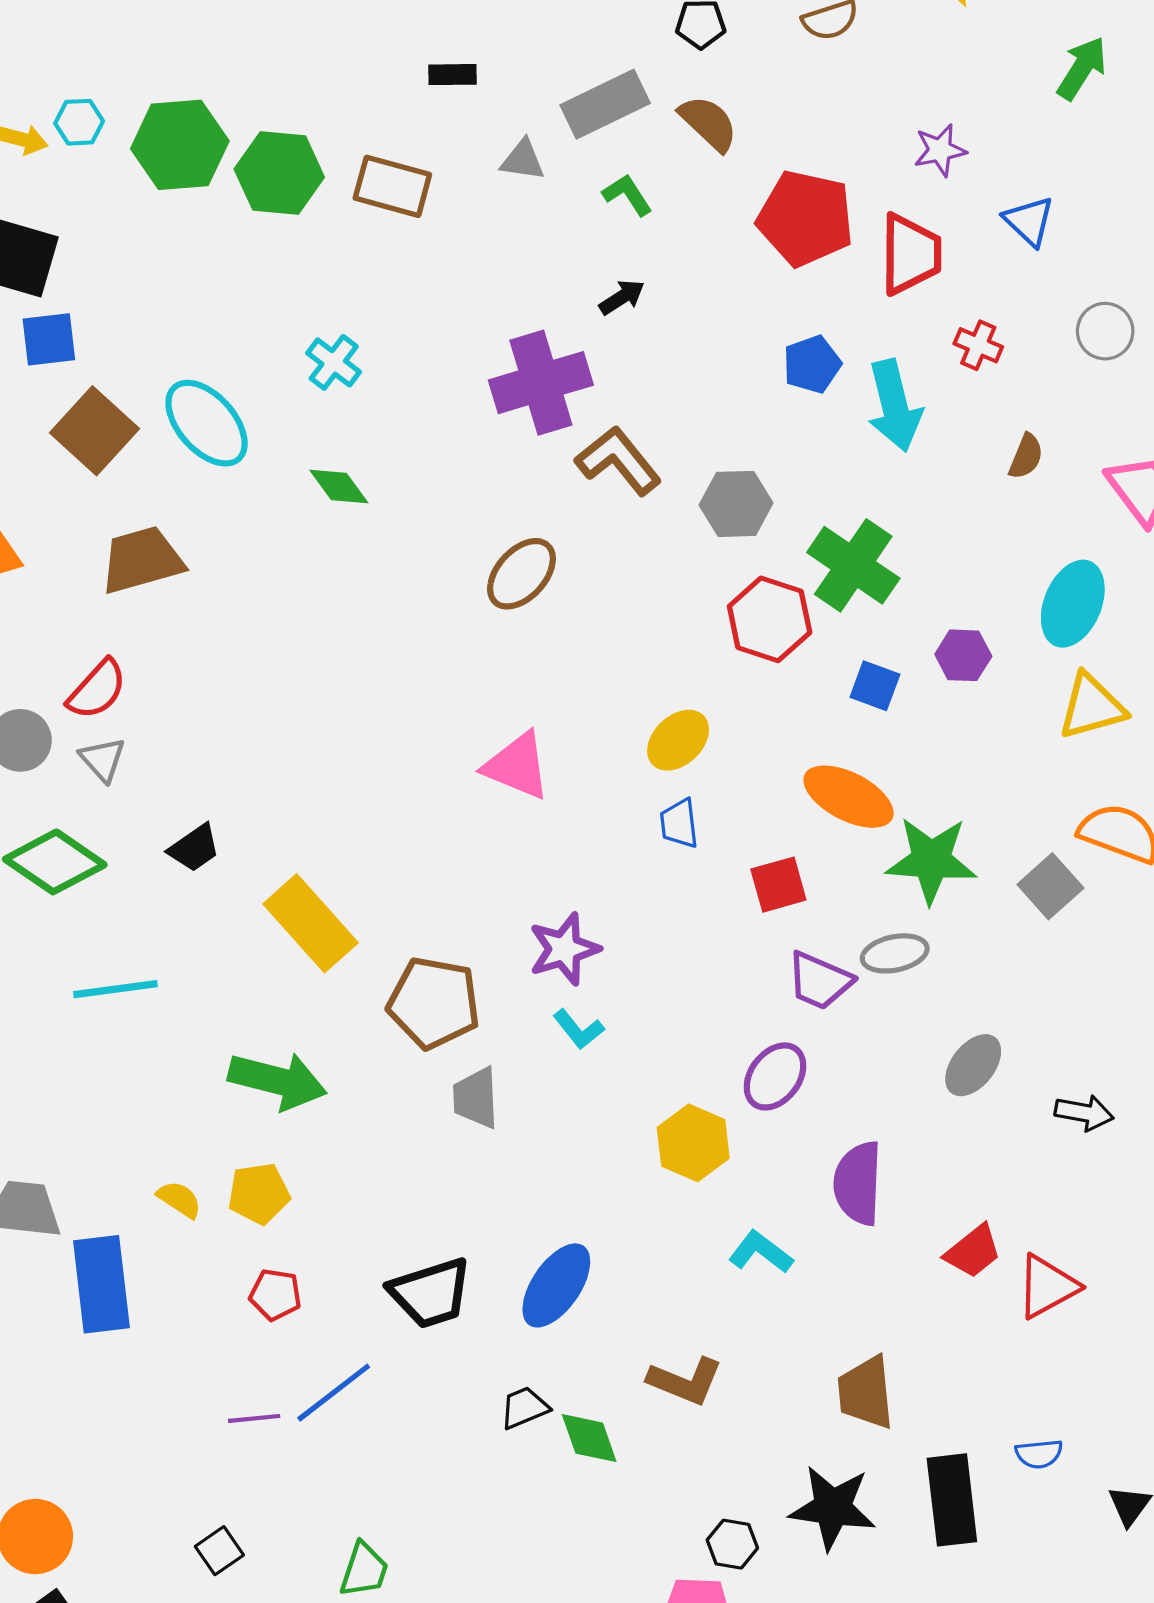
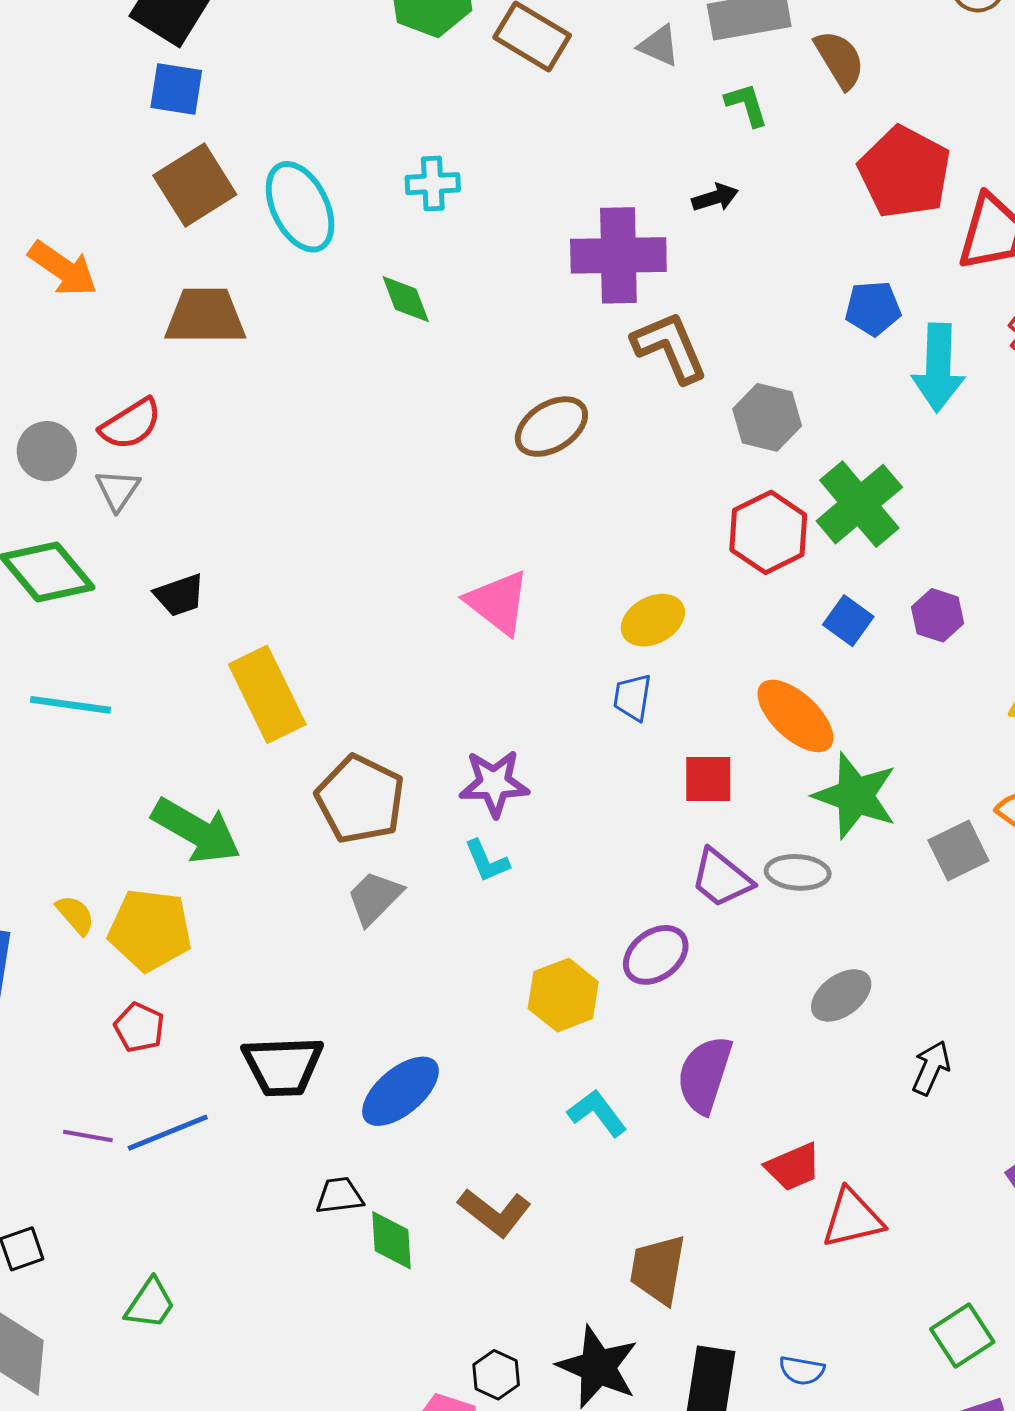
cyan cross: (334, 362) -> (433, 184), turned 34
gray trapezoid: (476, 1098) -> (375, 898), turned 32
black arrow: (1084, 1113) -> (931, 1068), turned -92
yellow pentagon: (259, 1194) -> (150, 930), size x1.4

